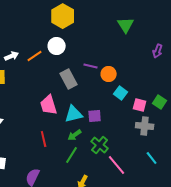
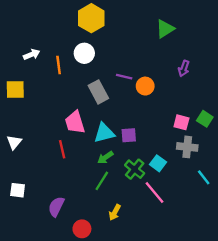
green triangle: (126, 25) -> (165, 29), turned 30
purple arrow: (158, 51) -> (184, 68), moved
white arrow: (12, 56) -> (32, 54), moved
orange line: (35, 56) -> (59, 65), turned -63
cyan square: (121, 93) -> (158, 163), moved
red line: (44, 139) -> (62, 149), moved
cyan line: (152, 158) -> (204, 177), moved

